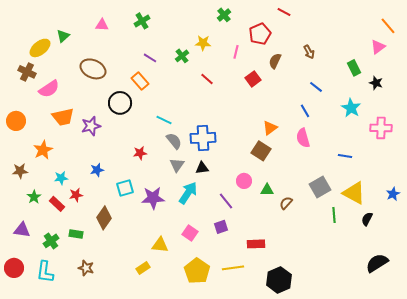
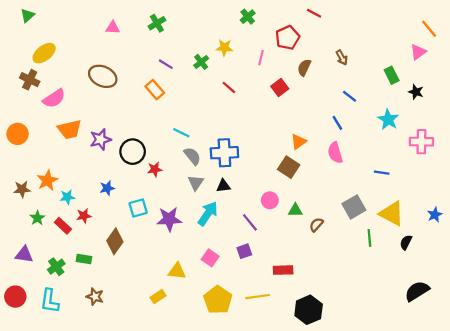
green triangle: (63, 36) -> (27, 15), moved
black circle: (120, 103) -> (133, 152), moved
orange star: (43, 150) -> (47, 180), moved

